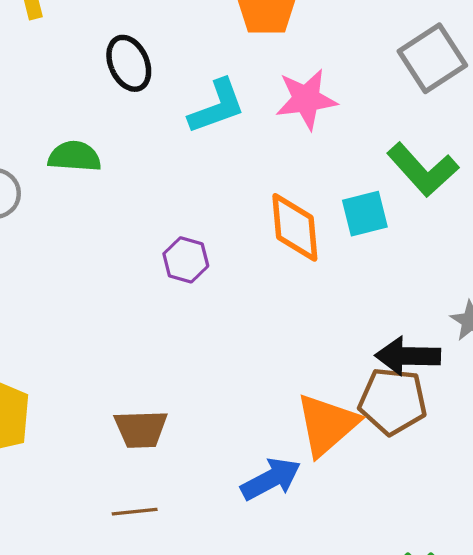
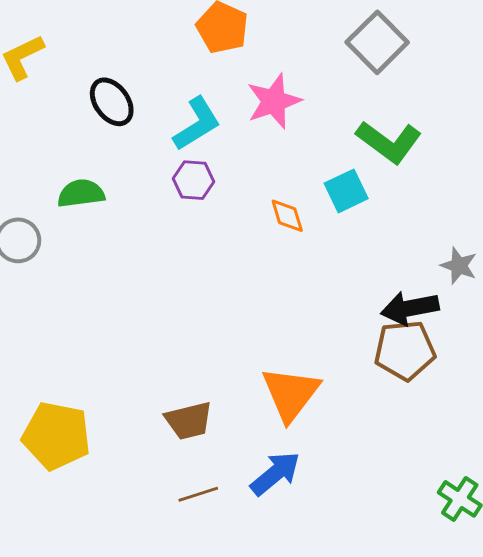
orange diamond: (295, 227) -> (287, 216), size x0.6
purple hexagon: (186, 260) -> (193, 180), moved
orange triangle: (327, 425) -> (291, 394), moved
blue arrow: (271, 479) -> (275, 474), moved

